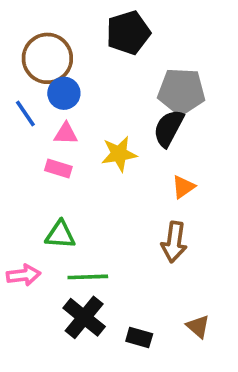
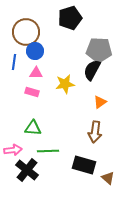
blue line: (25, 113) -> (14, 62), turned 42
black cross: (84, 317) -> (27, 170), moved
black rectangle: (139, 338) -> (84, 165), moved, size x1.6

